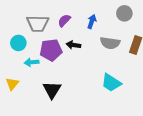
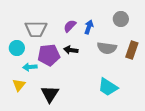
purple semicircle: (64, 21) -> (70, 26), moved
yellow triangle: (12, 84) -> (19, 85), moved

